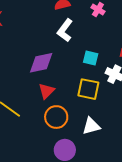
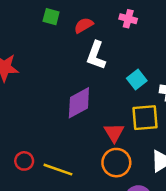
cyan square: (91, 58) -> (137, 79), turned -35
red triangle: (46, 91) -> (114, 133), moved

